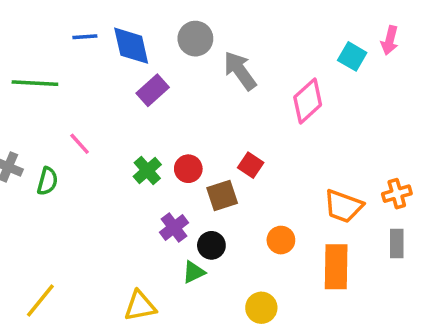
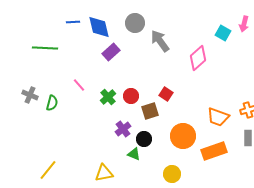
pink line: (80, 144) -> (79, 85), moved
orange circle: (281, 240) -> (183, 136), size x1.6
orange rectangle: (336, 267) -> (214, 151), turned 70
green triangle: (194, 272) -> (134, 154), turned 48

